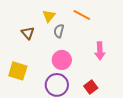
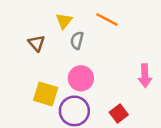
pink arrow: (100, 51) -> (145, 76), moved
yellow square: (18, 71) -> (46, 94), moved

